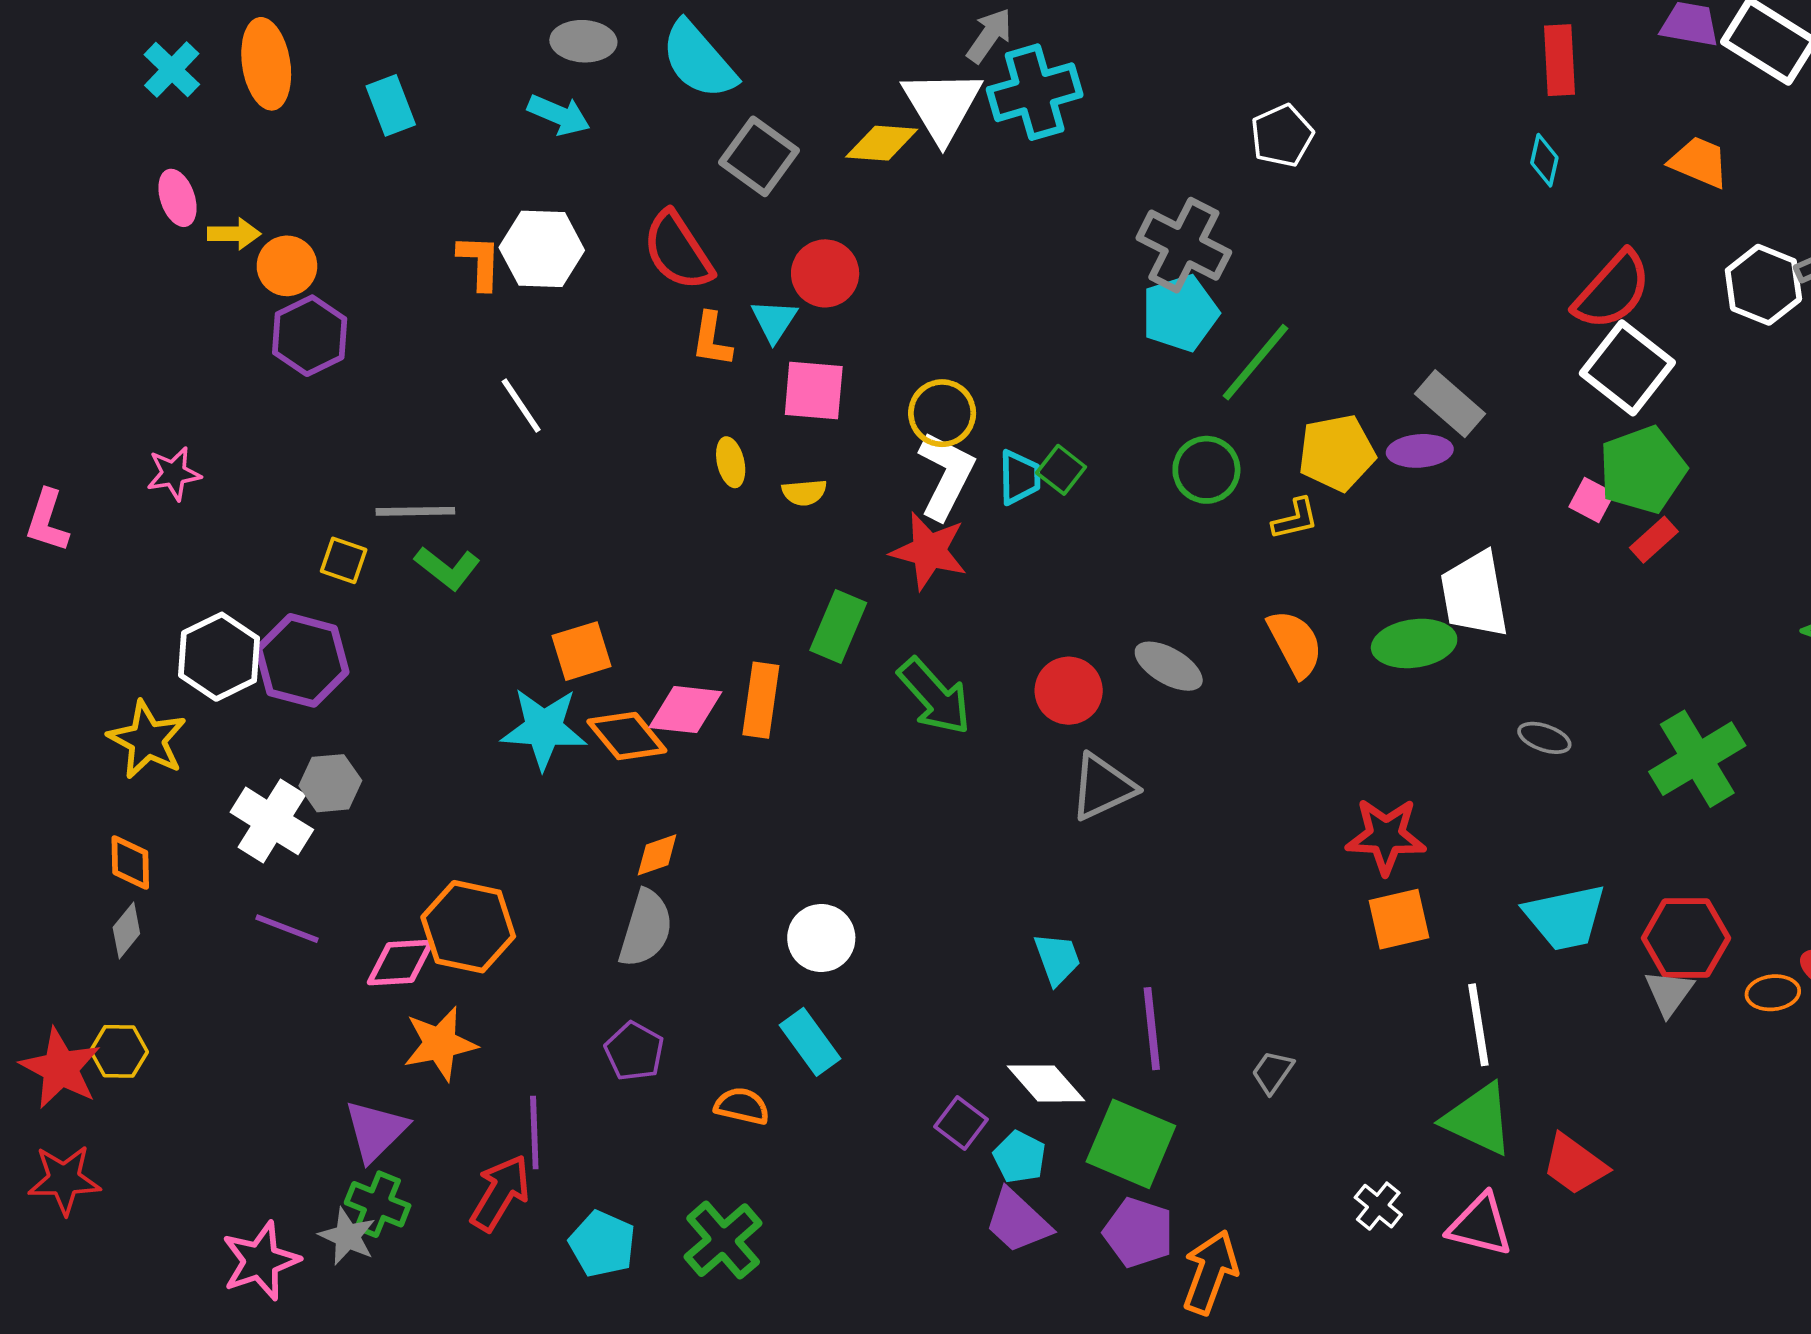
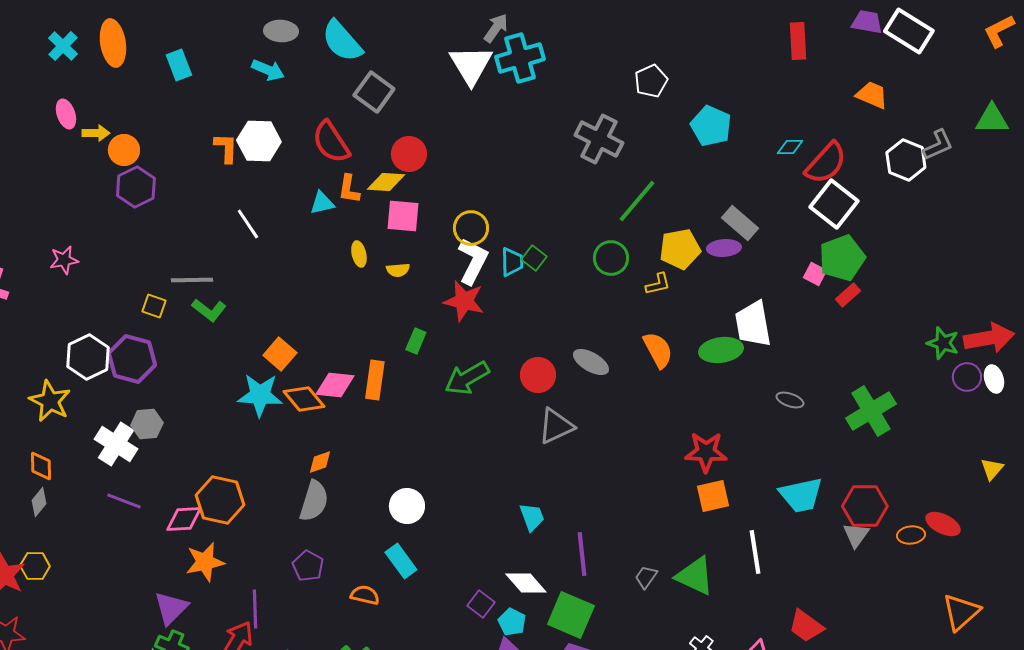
yellow diamond: (882, 143) -> (386, 182), moved
cyan diamond: (1544, 160) -> (790, 147), moved, turned 76
cyan pentagon: (1180, 313) -> (711, 126), moved, turned -30
cyan triangle: (774, 321) -> (322, 203), moved, turned 44
green rectangle: (838, 626) -> (416, 341), size x0.7
orange square: (582, 651) -> (280, 354), turned -32
green arrow: (935, 696) -> (467, 378), turned 102
green triangle: (1478, 1119) -> (695, 576), moved

